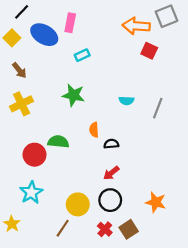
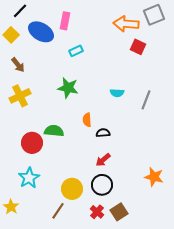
orange star: (156, 202) -> (154, 177), moved

